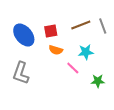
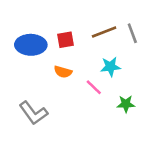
blue ellipse: (24, 35) -> (31, 45), turned -50
orange semicircle: (56, 50) -> (63, 72), moved
gray L-shape: (21, 73) -> (33, 113), moved, turned -55

